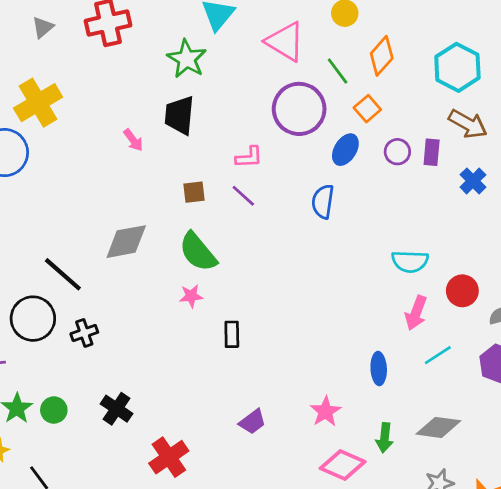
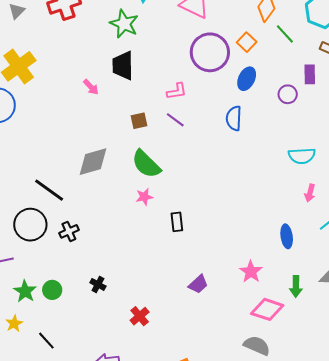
green line: (338, 71) -> (285, 34), moved
orange square: (367, 109) -> (247, 42), moved
purple circle: (397, 152) -> (288, 94), moved
pink arrow: (416, 313) -> (310, 193), size x0.7
black cross: (117, 409) -> (98, 284), size x0.7
red cross: (169, 457) -> (140, 316), size x0.7

